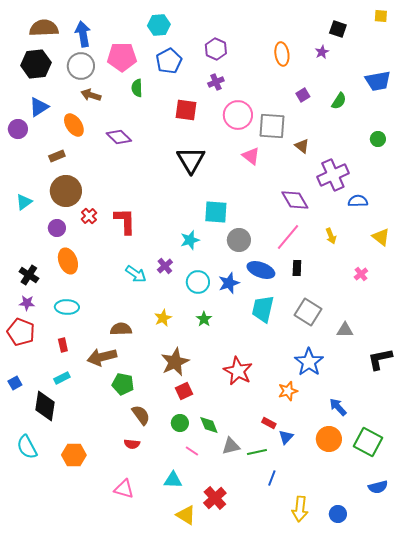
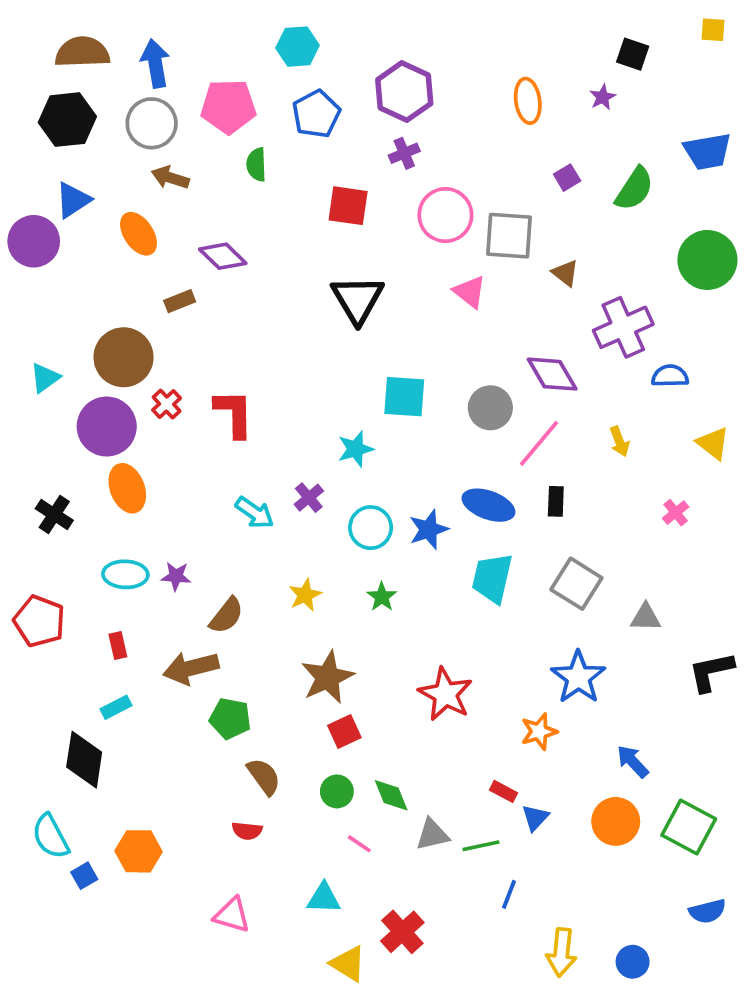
purple hexagon: (216, 49) -> (404, 92), size x1.4
green semicircle: (339, 101) -> (634, 189), size x1.4
purple circle: (18, 129) -> (34, 241), size x1.4
green circle: (378, 139) -> (707, 260), size x2.0
brown rectangle: (57, 156) -> (180, 301), moved
purple circle: (57, 228) -> (107, 427), size x1.8
gray circle: (239, 240) -> (490, 408), moved
purple star: (27, 303) -> (176, 576), moved
brown semicircle: (121, 329) -> (226, 616), turned 130
blue square: (15, 383) -> (84, 876), moved

